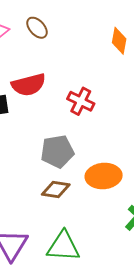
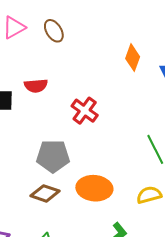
red semicircle: (29, 85) -> (36, 86), size x0.7

